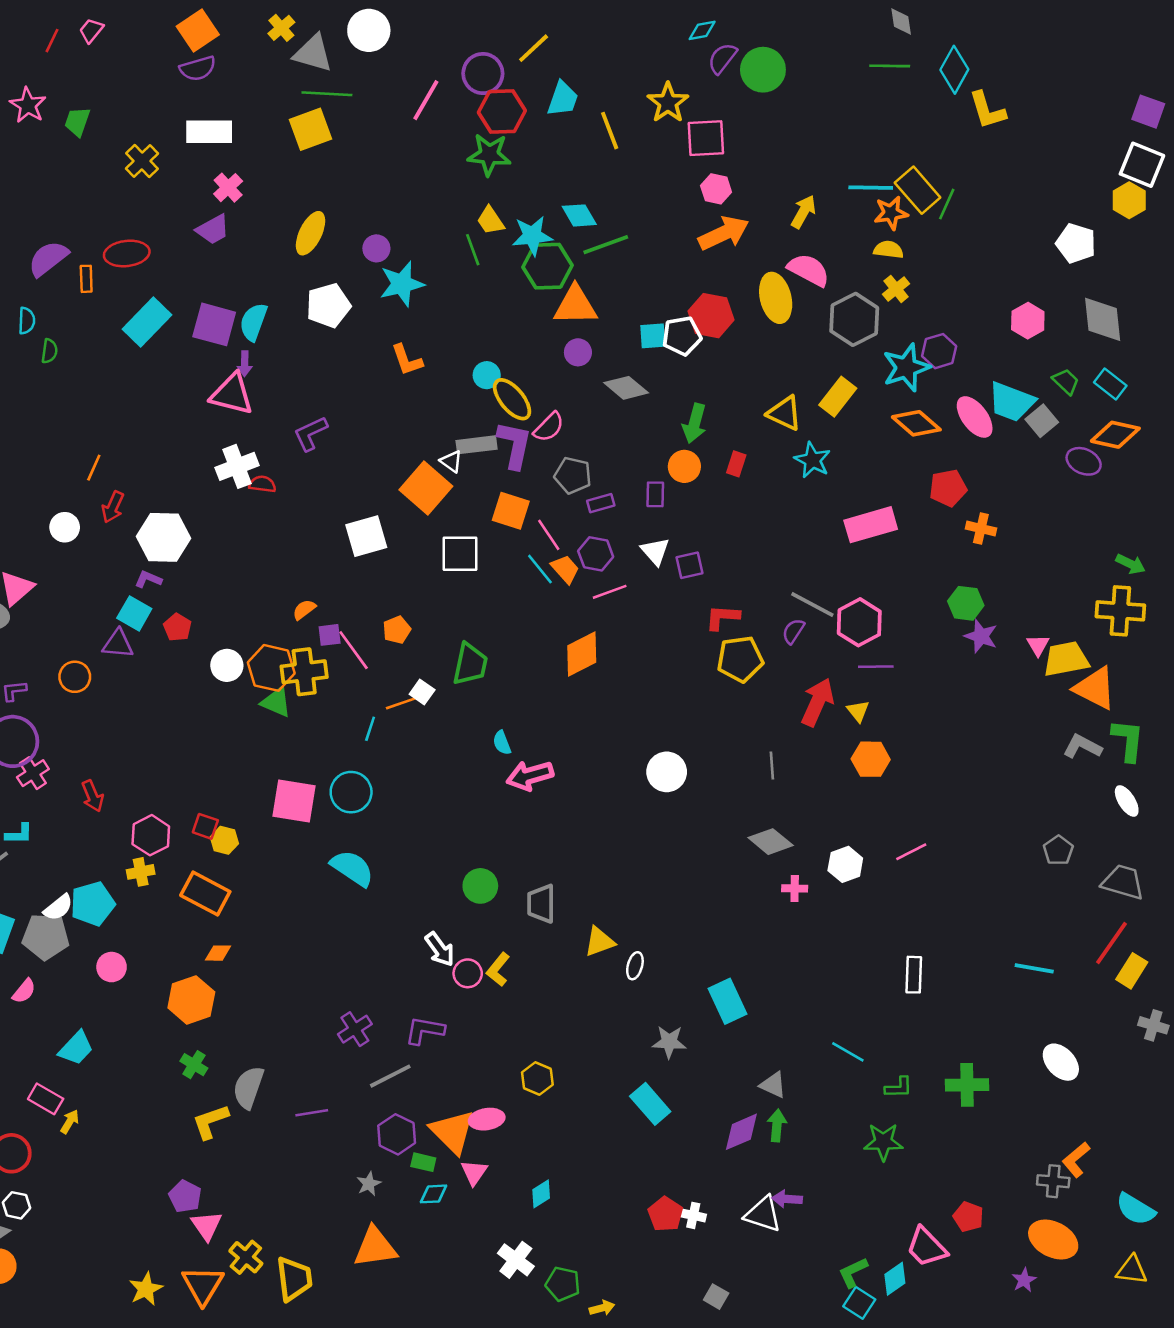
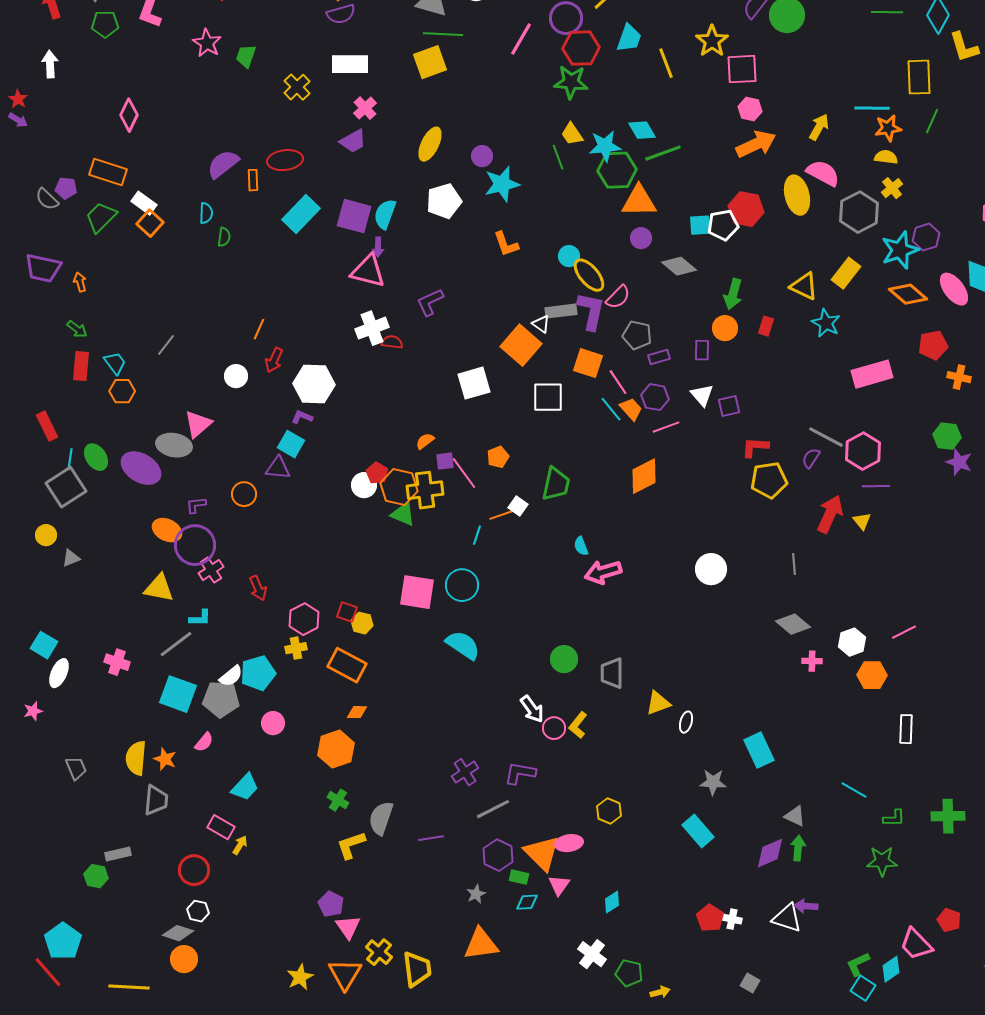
yellow rectangle: (918, 190) -> (919, 77), moved, turned 39
red pentagon: (177, 627) -> (377, 473), moved
orange hexagon: (871, 759) -> (872, 675), moved

